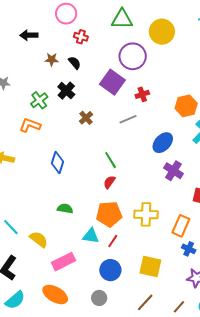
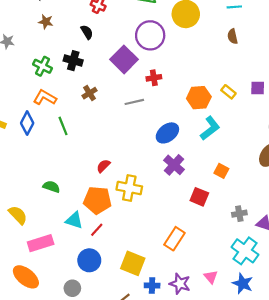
brown star: (52, 59) -> (46, 22), moved
black cross: (66, 91) -> (73, 61), turned -36
green cross: (39, 100) -> (42, 66), turned -36
orange L-shape: (30, 125) -> (45, 97), moved
green line: (111, 160) -> (63, 126), moved
blue diamond: (58, 163) -> (27, 123), moved
yellow cross: (146, 214) -> (129, 188), moved
orange rectangle: (181, 226) -> (174, 239), moved
blue cross: (189, 249) -> (152, 285), moved, turned -32

